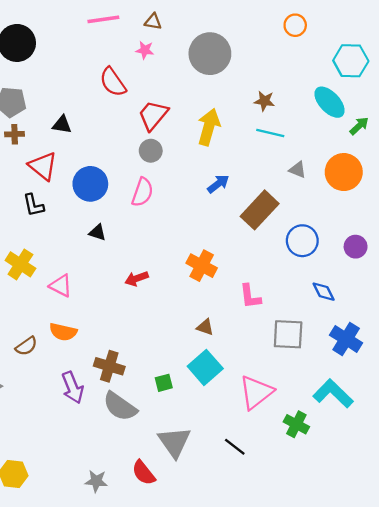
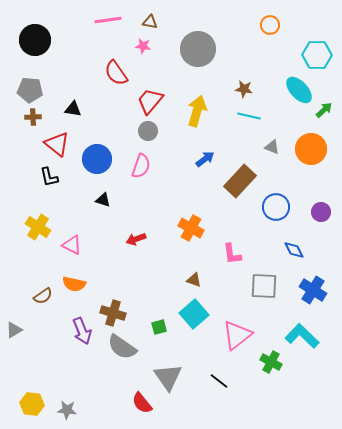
gray star: (96, 481) -> (67, 410), moved

